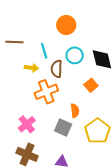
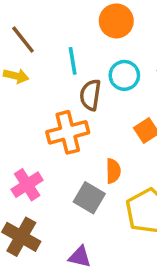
brown line: (14, 42) -> (23, 40), turned 42
yellow arrow: (31, 68) -> (16, 76), moved

